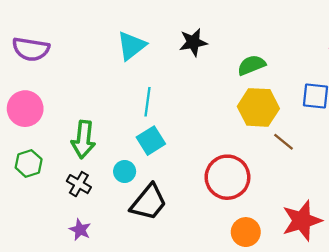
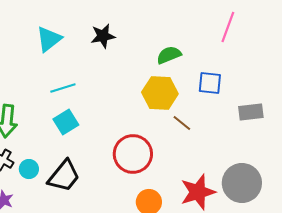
green semicircle: (251, 65) -> (169, 55), moved
cyan line: (147, 102) -> (63, 88), turned 65
cyan circle: (125, 171) -> (29, 169), moved

